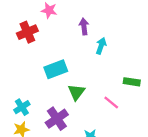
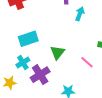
cyan rectangle: (56, 69) -> (28, 39), moved
cyan cross: (22, 107) -> (23, 63), moved

